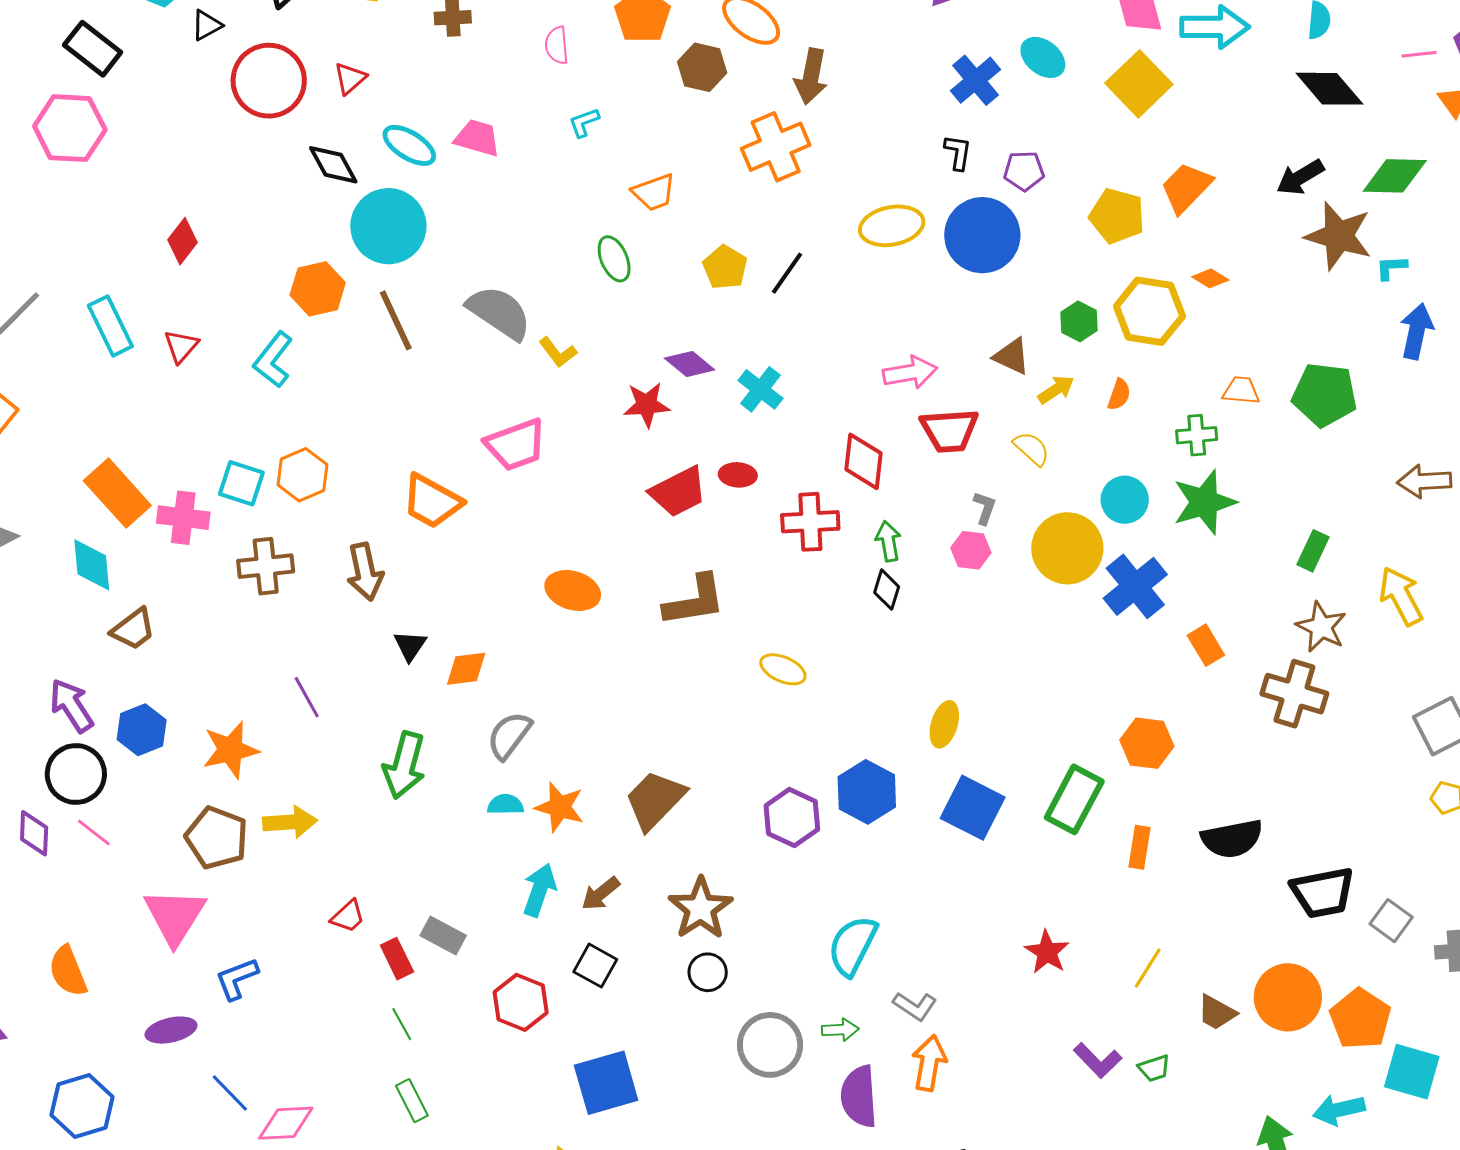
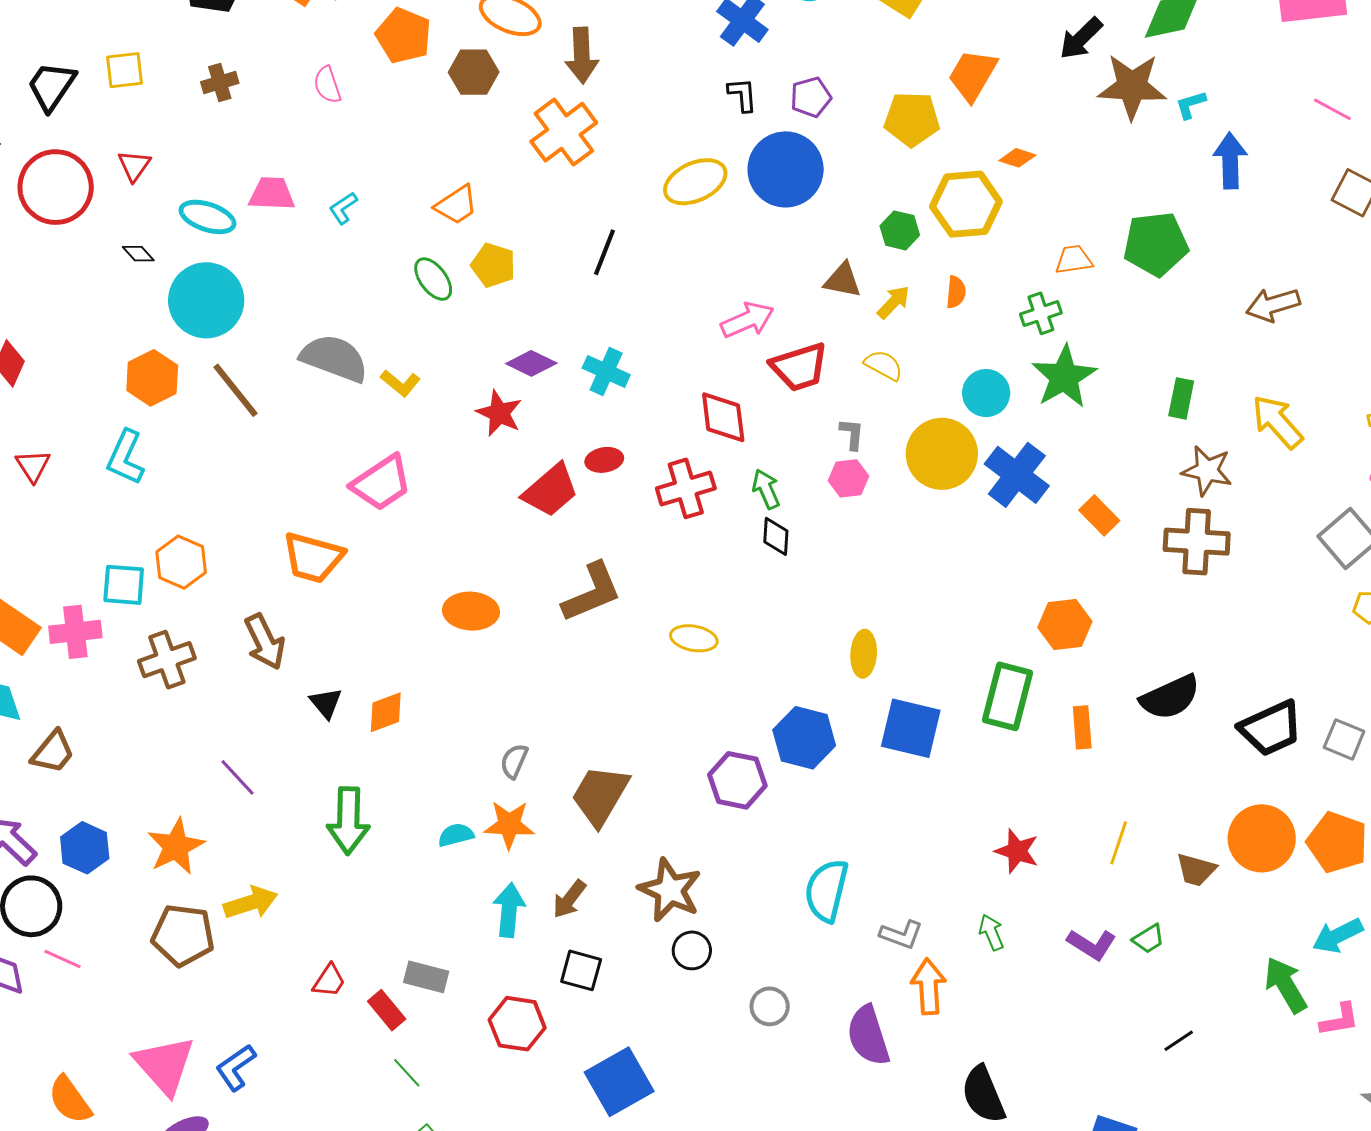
cyan L-shape: (584, 122) -> (343, 208), moved
black diamond: (333, 165) -> (138, 254), size x0.6
yellow pentagon: (725, 267) -> (493, 265), moved
red star: (647, 405) -> (499, 413), turned -30
gray semicircle: (509, 735) -> (514, 761), moved, size x0.7
pink triangle: (175, 916) -> (164, 1065), moved
green arrow: (840, 1030) -> (991, 932), moved, turned -96
gray circle: (770, 1045) -> (770, 1006), size x0.6

